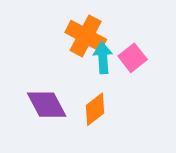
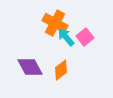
cyan arrow: (103, 58) -> (66, 37), turned -36

